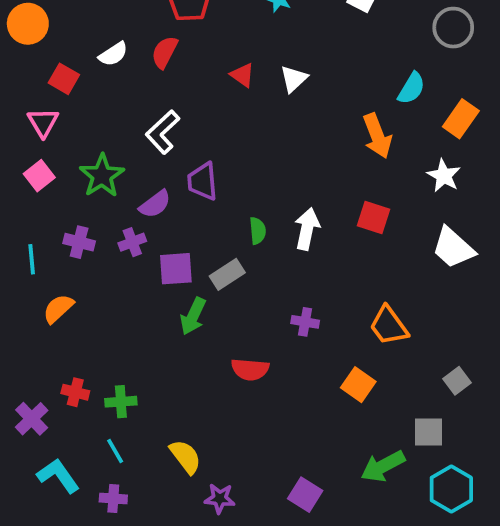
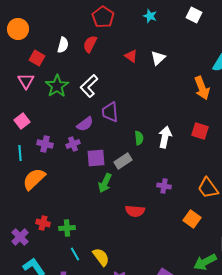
white semicircle: (113, 54) -> (63, 45), turned -42
pink square: (39, 176) -> (22, 121), moved
green star: (102, 176) -> (57, 86), moved
orange semicircle: (58, 309) -> (34, 179), size x1.4
cyan line: (115, 451) -> (75, 254), moved

